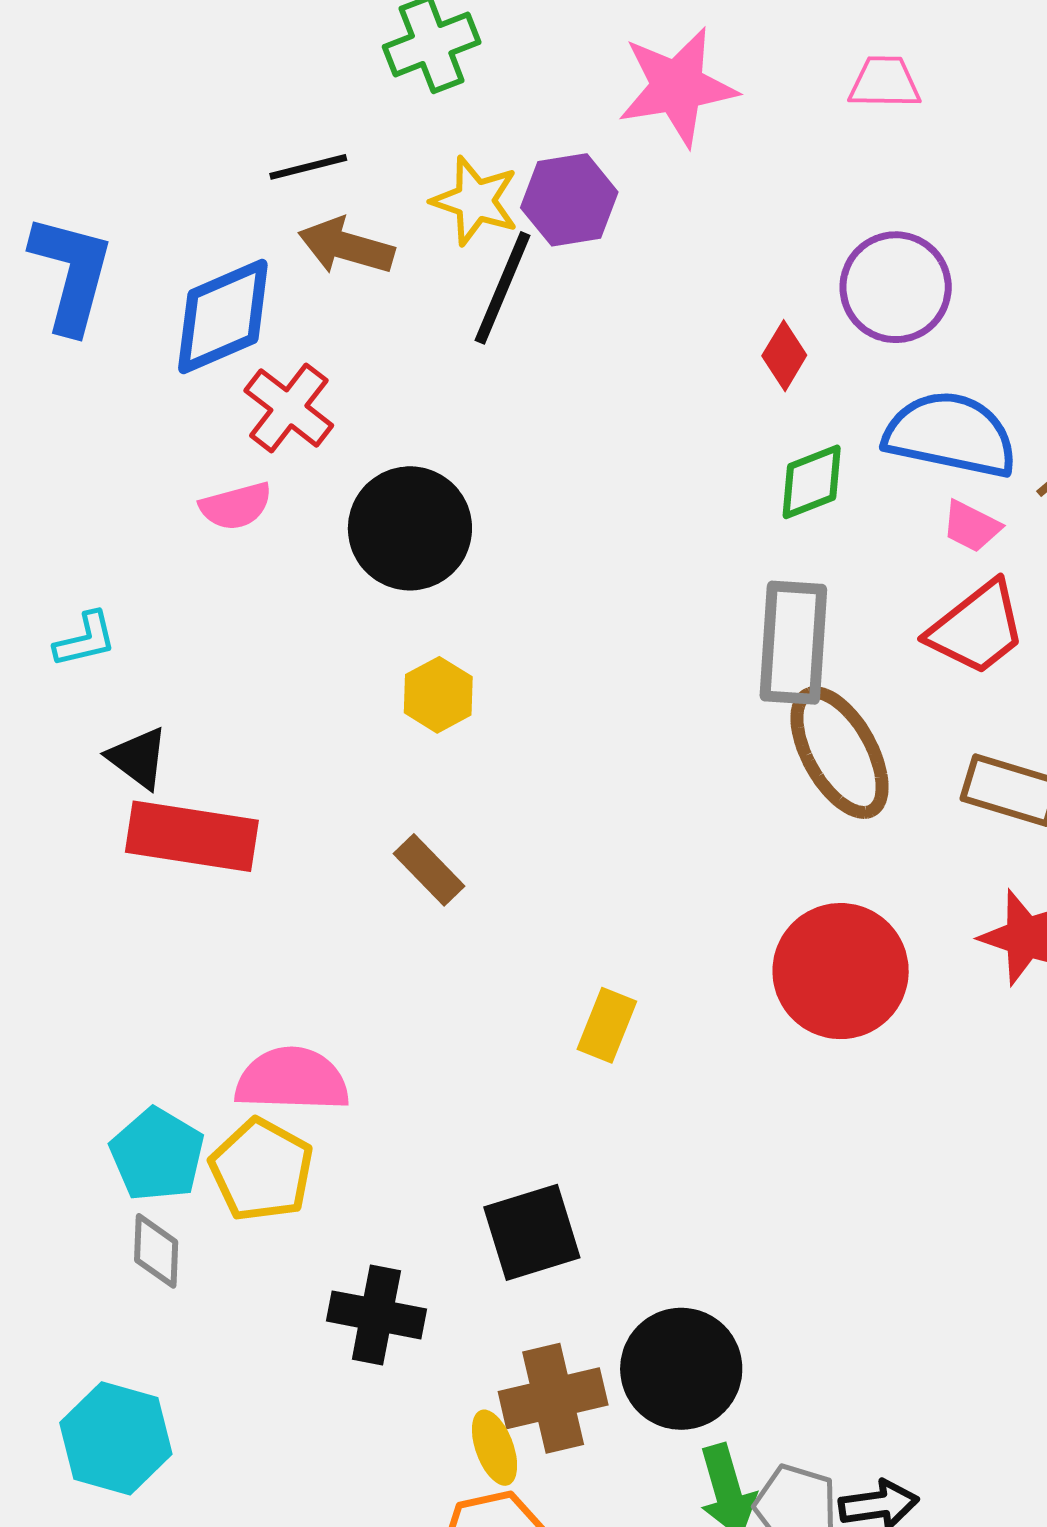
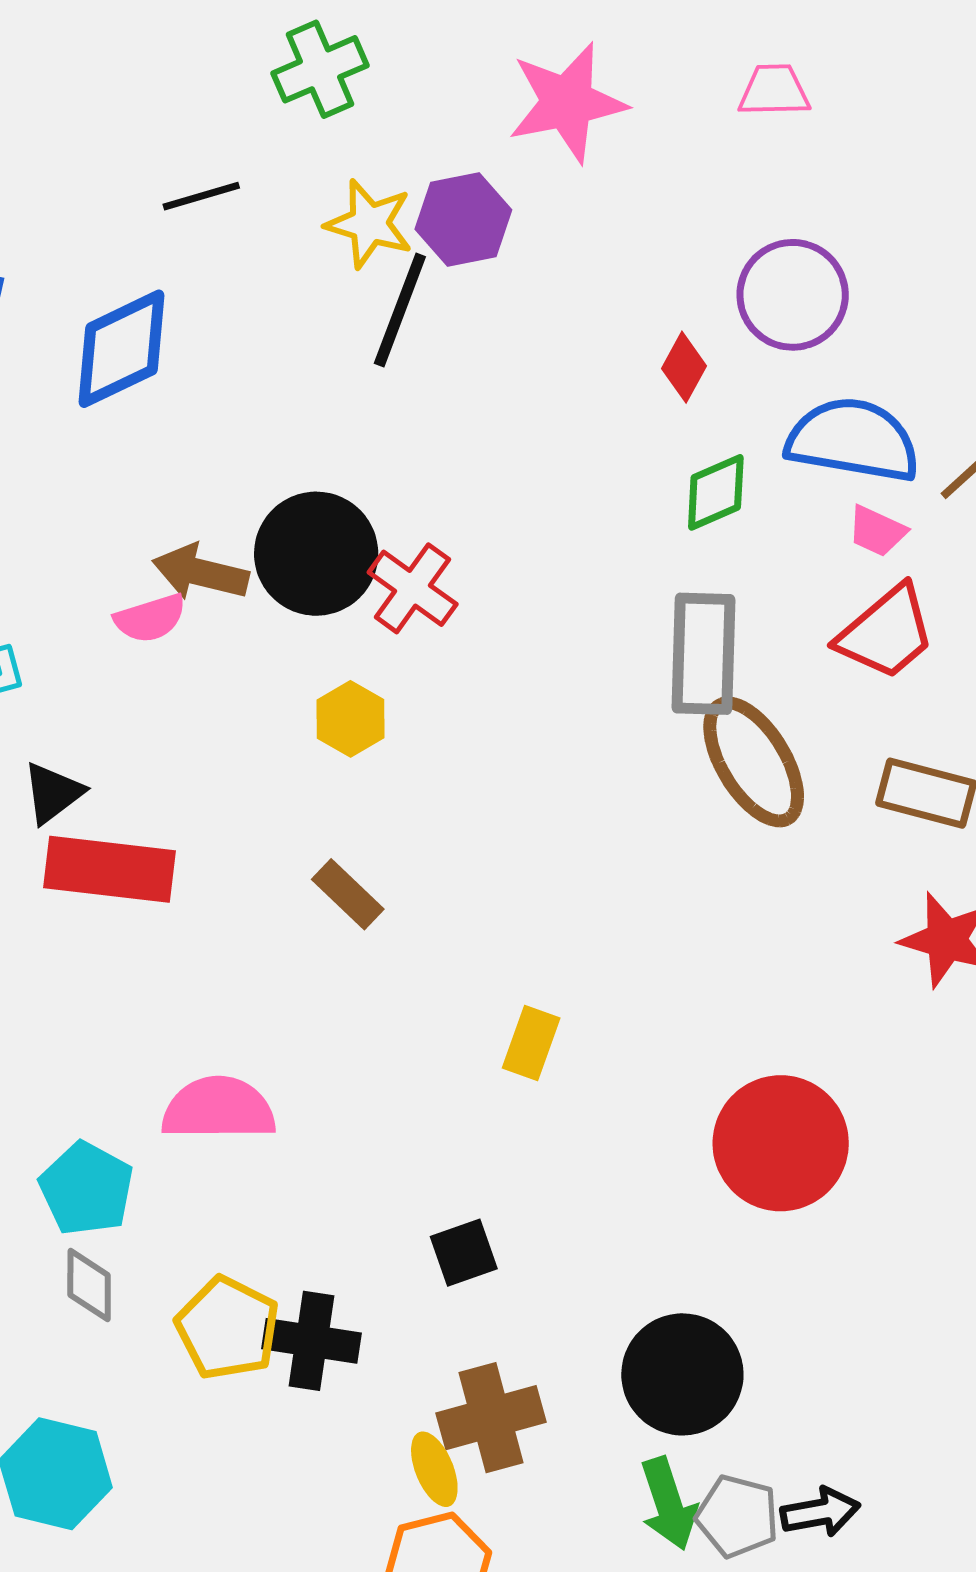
brown arrow: (346, 246) -> (201, 572), moved
red cross: (289, 408) -> (413, 588), moved
pink semicircle: (236, 506) -> (150, 618), moved
black triangle: (138, 758) -> (53, 793), turned 48
red circle: (841, 971) -> (781, 1143), moved
yellow pentagon: (262, 1170) -> (228, 1328), moved
black square: (532, 1232) -> (464, 1253), size x0.7
black circle: (681, 1369) -> (682, 1374), moved

